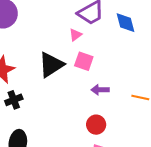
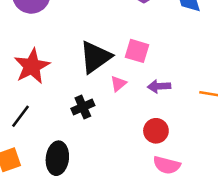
pink triangle: (75, 35) -> (118, 84), moved
black cross: (14, 100) -> (83, 107), moved

